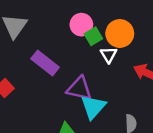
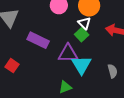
green square: (93, 36) -> (82, 35), moved

